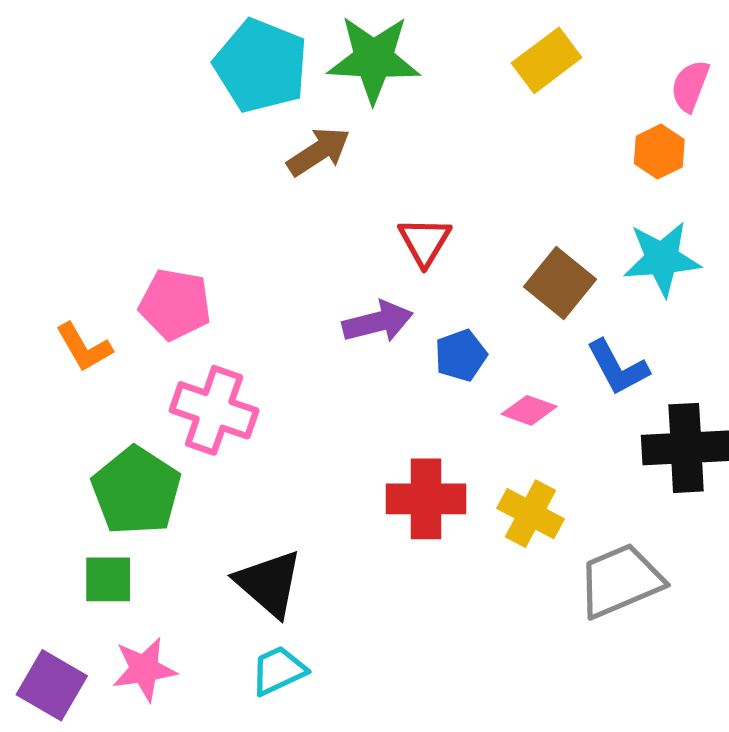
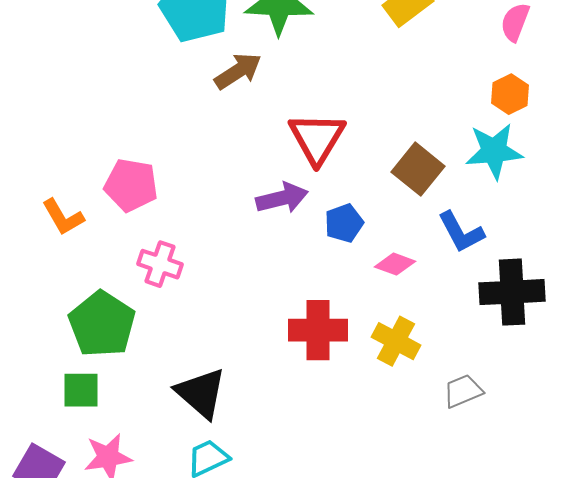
orange hexagon: (659, 152) -> (510, 94), moved
red triangle: (425, 241) -> (317, 138), size x1.4
pink cross: (214, 410) -> (160, 264), size x0.7
gray trapezoid: (620, 581) -> (463, 391), size x0.6

